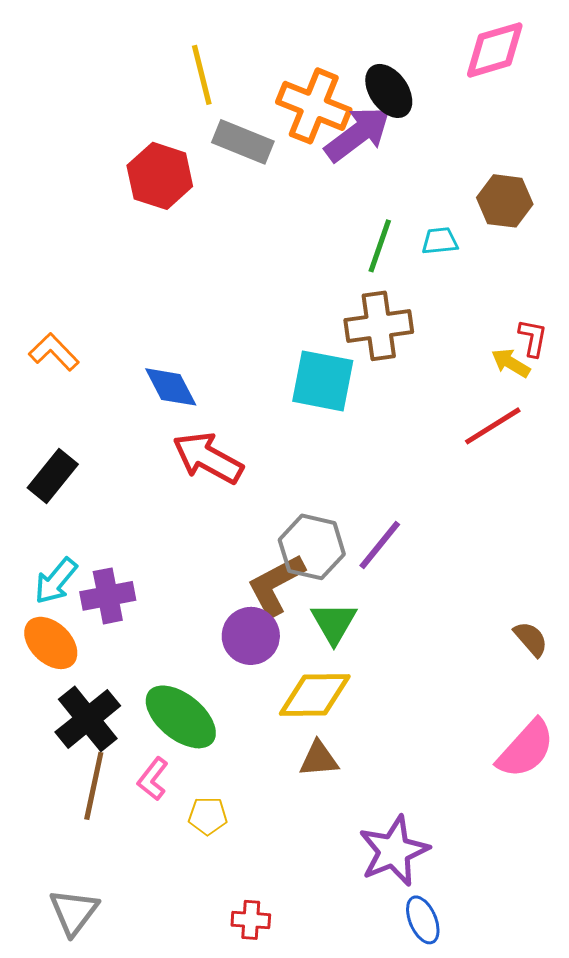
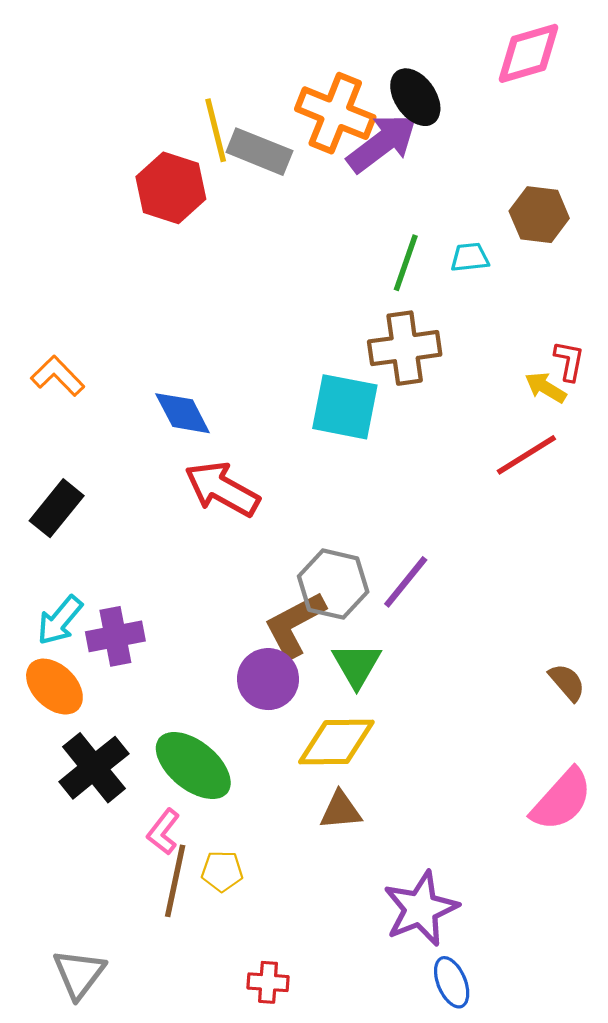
yellow line: (202, 75) -> (216, 130), moved
brown line: (94, 786) -> (175, 881), moved

